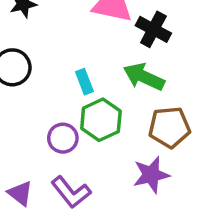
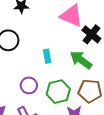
green hexagon: (101, 120) -> (58, 92), moved

